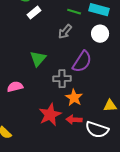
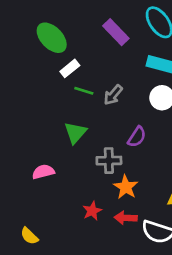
green line: (74, 12) -> (84, 91), moved
purple semicircle: (82, 62) -> (137, 137), size x0.7
red star: (50, 115) -> (92, 211), size x0.6

